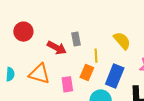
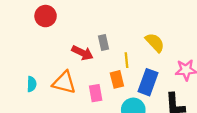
red circle: (23, 32) -> (46, 16), moved
orange rectangle: (87, 73) -> (117, 79), turned -35

